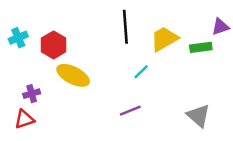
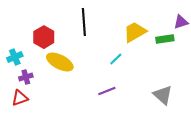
black line: (125, 27) -> (84, 22), moved
cyan cross: (18, 38) -> (15, 57), moved

